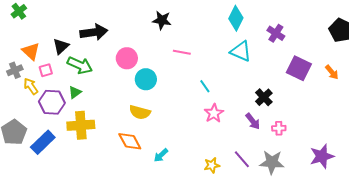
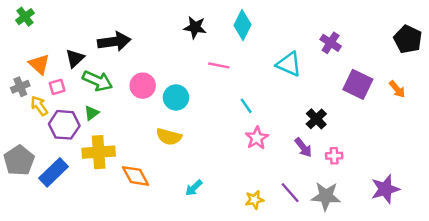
cyan diamond: (236, 18) -> (243, 25), moved
pink circle: (127, 58) -> (143, 86), moved
orange diamond: (130, 141) -> (136, 176), moved

